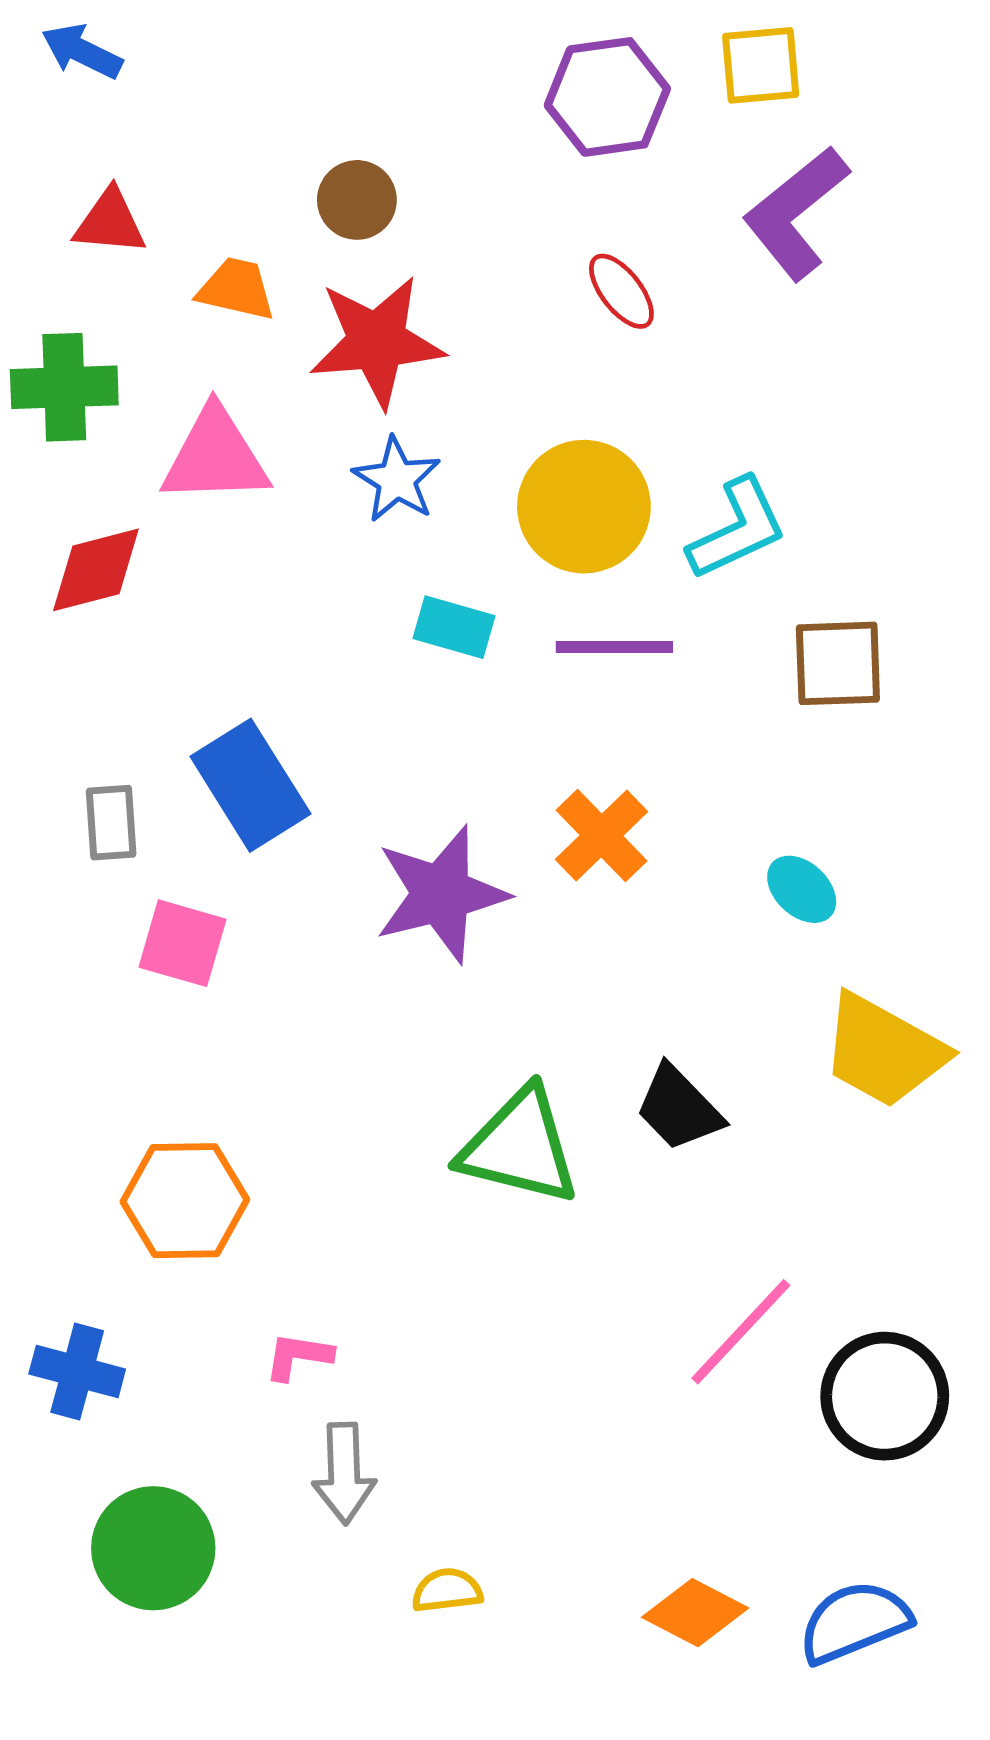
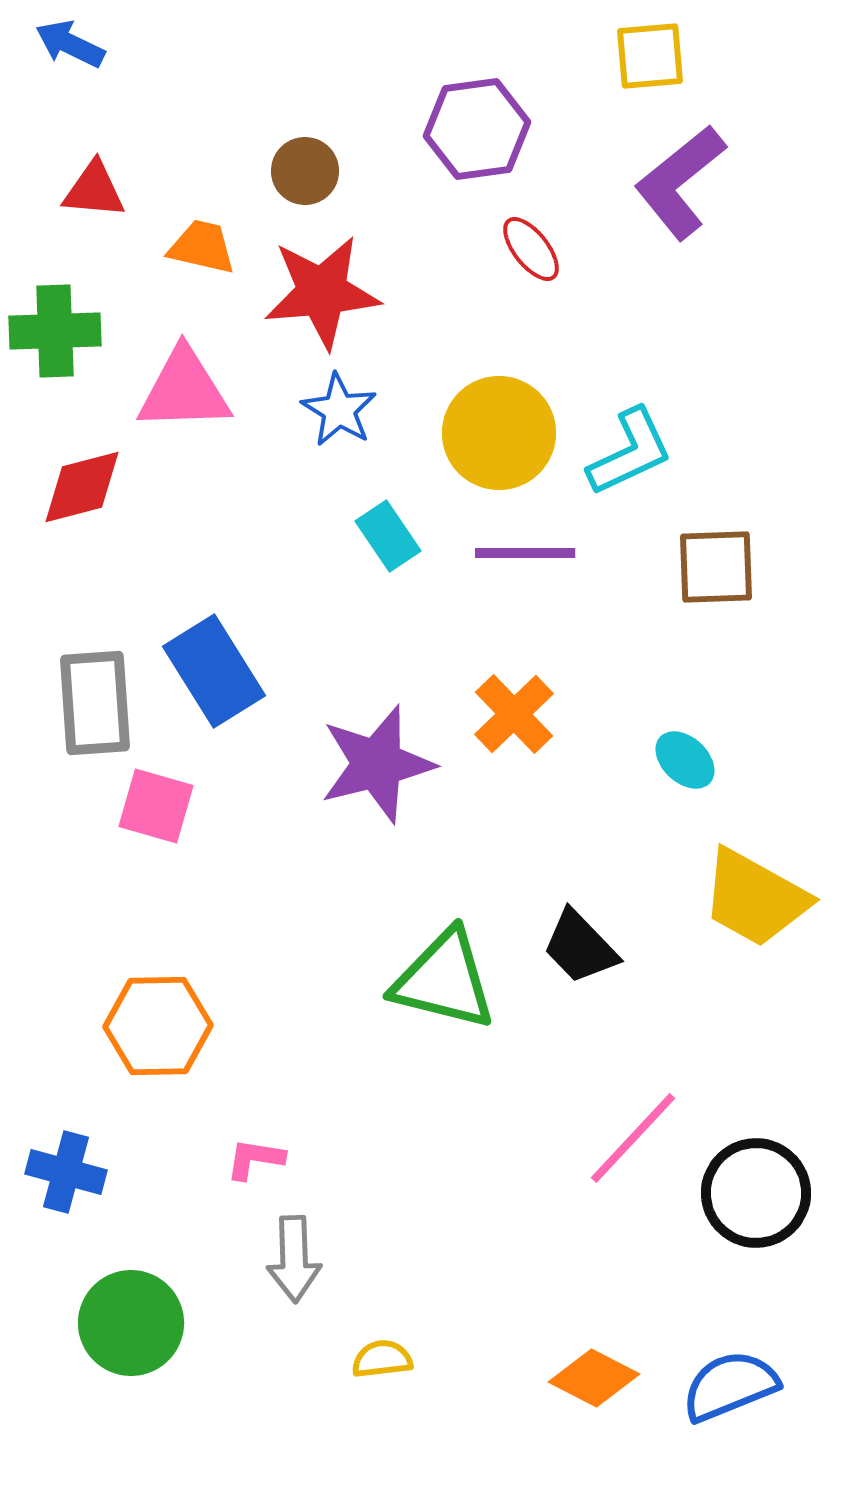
purple hexagon: (607, 97) -> (477, 129), moved
cyan rectangle: (454, 627) -> (388, 536), turned 40
gray rectangle: (111, 823) -> (95, 703), size x1.6

